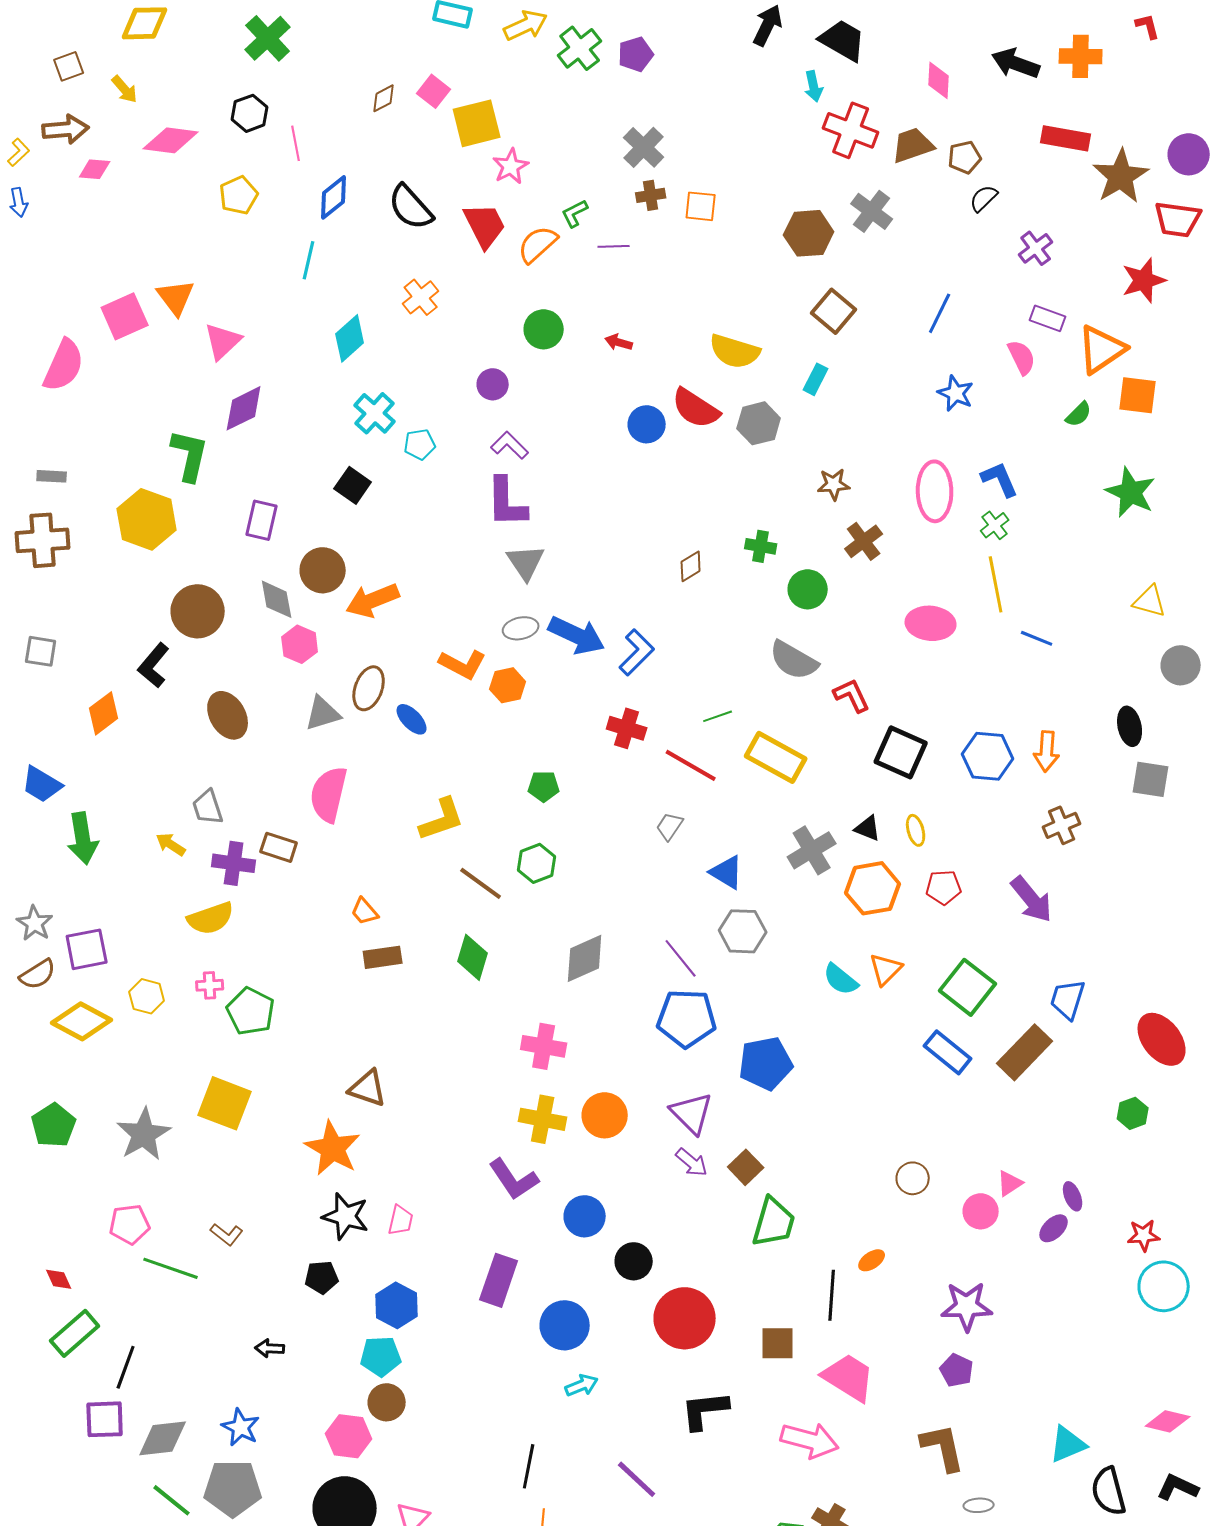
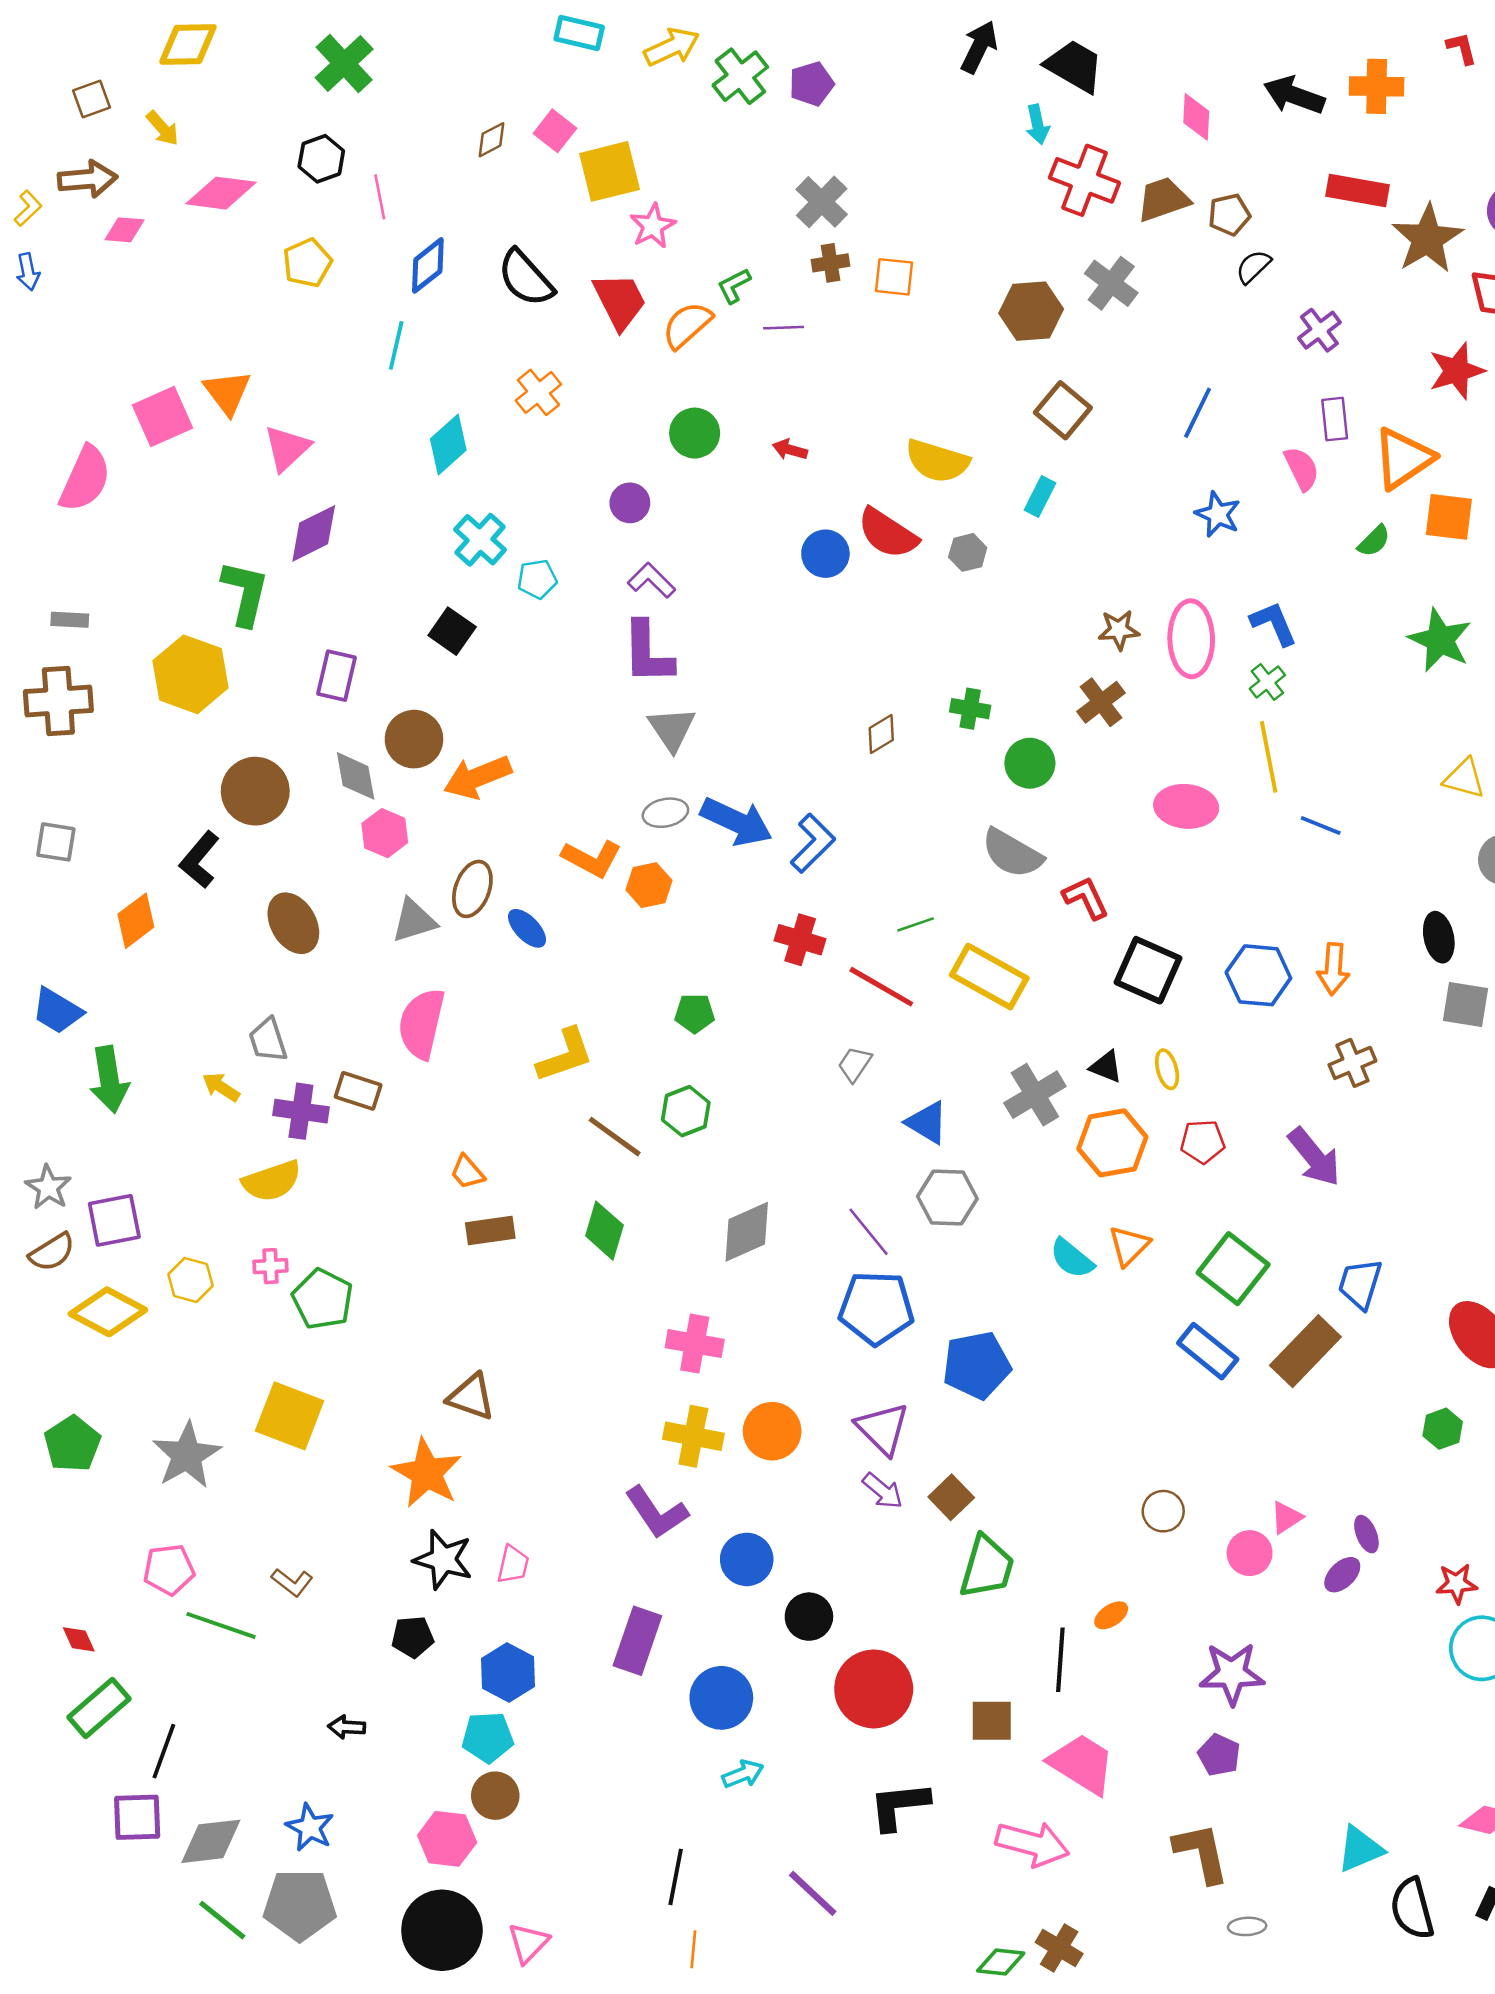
purple rectangle: (1048, 318) -> (1335, 419), turned 64
gray hexagon: (759, 423) -> (968, 552), size x0.7
brown star: (834, 484) -> (1119, 630), moved

